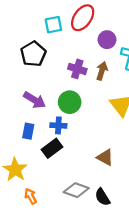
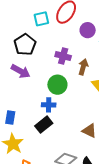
brown arrow: (102, 71) -> (83, 67), moved
purple arrow: (35, 100) -> (21, 71), moved
blue rectangle: (28, 131) -> (10, 117), moved

